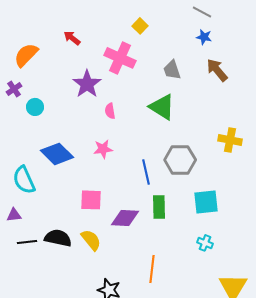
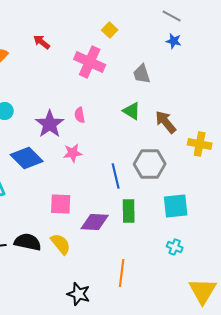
brown arrow: (217, 70) -> (166, 122), moved
purple star: (87, 84) -> (50, 124), moved
green triangle: (162, 107) -> (132, 111), size x0.7

